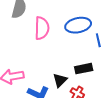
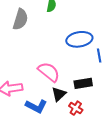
pink semicircle: (42, 28) -> (49, 72), moved, turned -55

